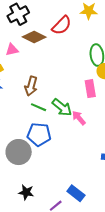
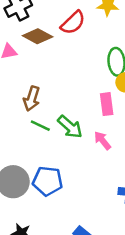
pink arrow: (79, 118) -> (103, 140), moved
blue pentagon: (39, 134) -> (48, 181), moved

